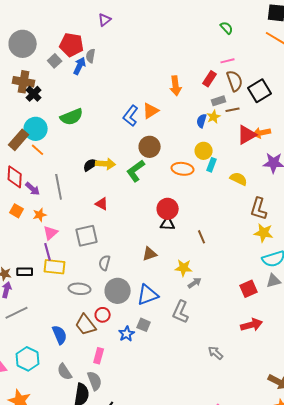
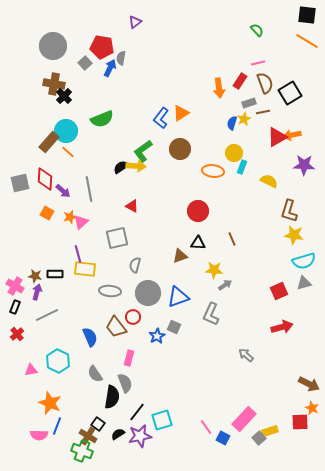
orange arrow: (176, 86) -> (219, 88), moved
green L-shape: (136, 171) -> (143, 151), moved
black triangle: (168, 224) -> (198, 243), moved
pink triangle: (51, 233) -> (81, 222), moved

